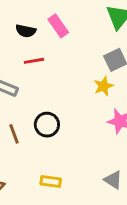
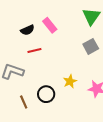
black semicircle: (26, 31) -> (27, 30), turned -32
yellow star: (104, 86) -> (70, 81), moved

